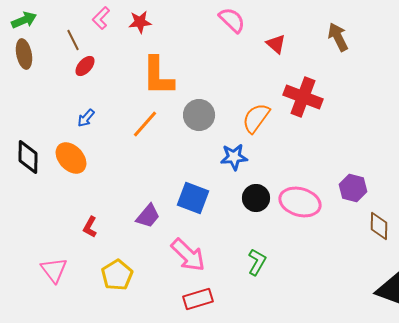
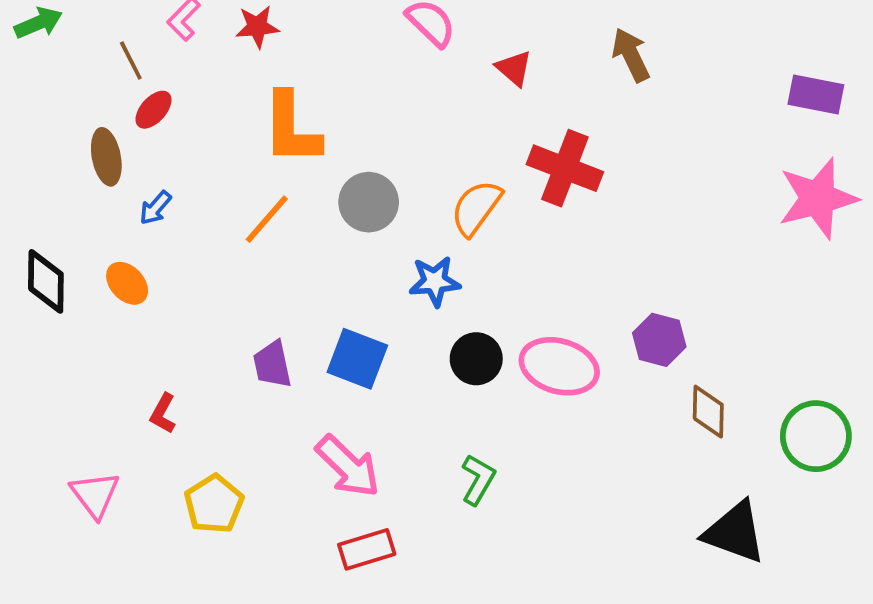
brown ellipse: (24, 54) -> (106, 157), moved
orange ellipse: (71, 158) -> (127, 283), size x0.7
purple trapezoid: (148, 216) -> (272, 364), moved, turned 128

